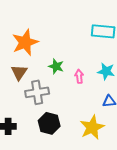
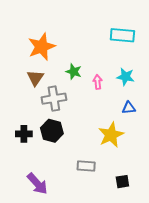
black hexagon: (49, 123) -> (52, 131), moved

